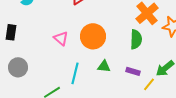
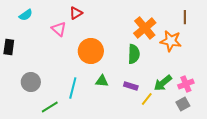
pink triangle: (61, 38) -> (59, 29), moved
gray circle: (18, 67) -> (31, 82), moved

